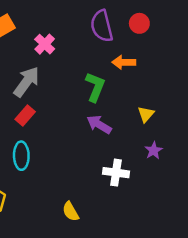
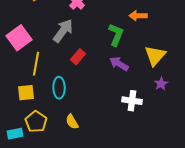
yellow triangle: (146, 114) -> (155, 56), size x1.6
red rectangle: (25, 115) -> (78, 57), moved
yellow semicircle: (71, 211) -> (72, 122), moved

